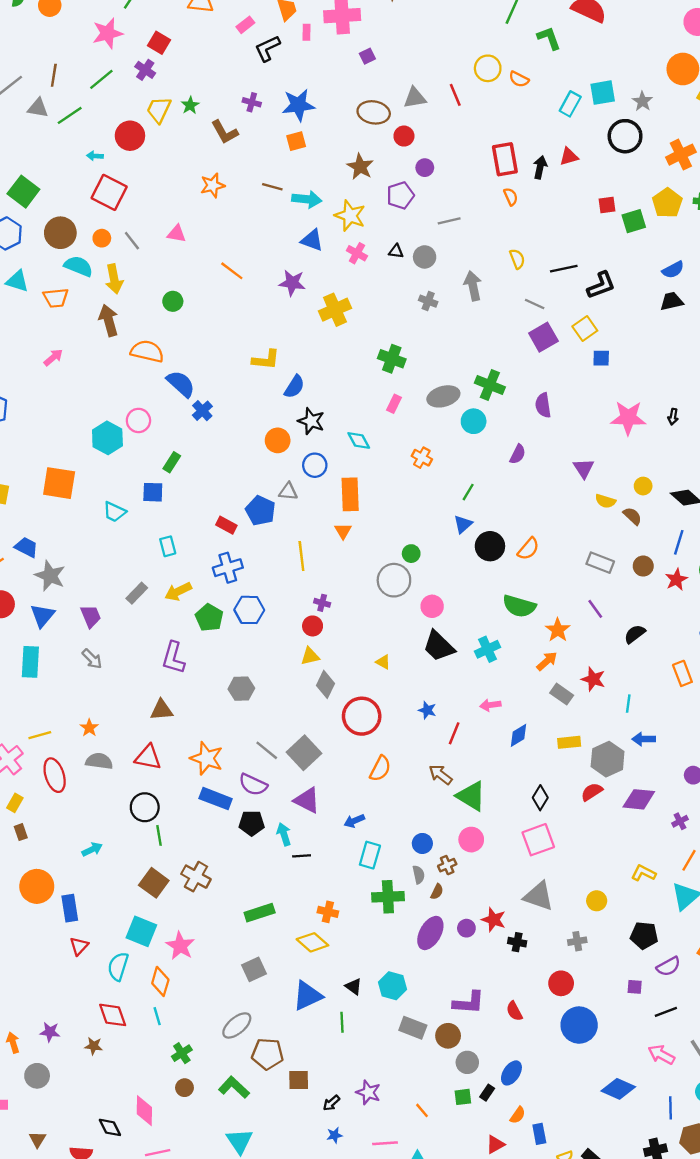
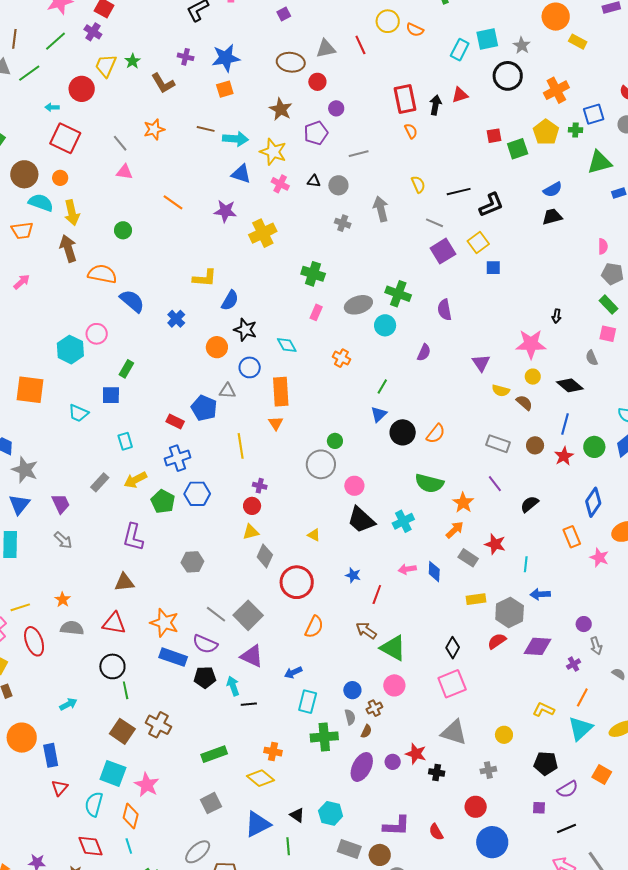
gray line: (132, 241) -> (120, 143), moved
blue cross: (202, 411) -> (176, 319), moved
pink star: (628, 418) -> (531, 344), moved
blue diamond: (518, 735) -> (434, 572), moved, turned -55

